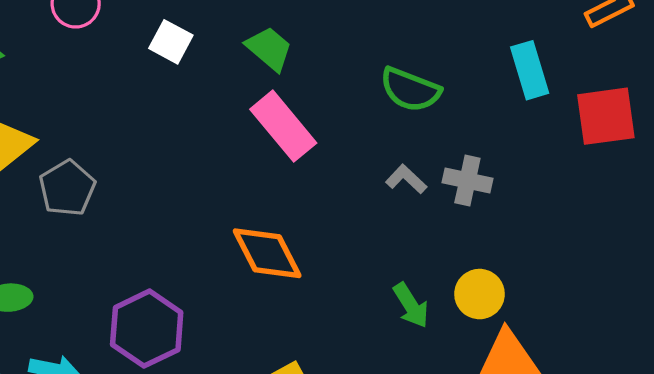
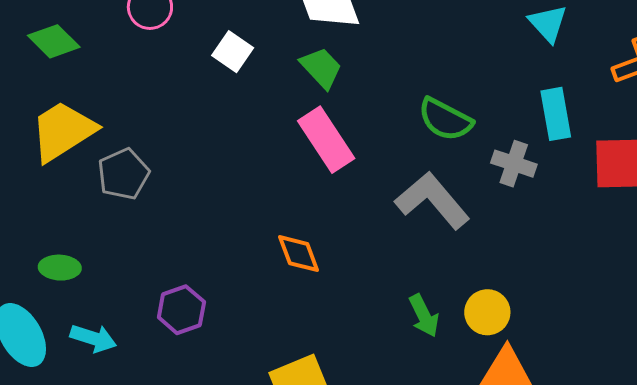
gray L-shape: (406, 179) -> (432, 200), size x2.0
gray cross: (467, 181) -> (514, 164), moved
orange diamond: (267, 253) -> (299, 254), size x0.7
purple hexagon: (147, 329) -> (181, 310), size x0.7

